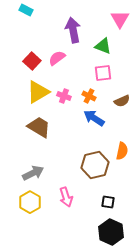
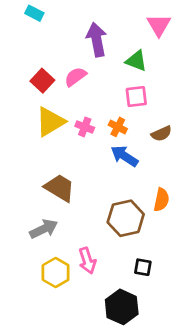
brown trapezoid: (39, 127) -> (60, 188), moved
yellow hexagon: (30, 202) -> (56, 272), moved
black hexagon: (111, 232) -> (122, 307), moved

